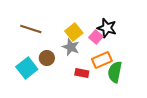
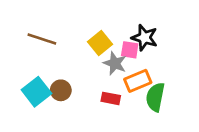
pink square: (96, 37) -> (130, 50), turned -32
gray star: (71, 47) -> (115, 63), moved
brown circle: (47, 58) -> (61, 90), moved

